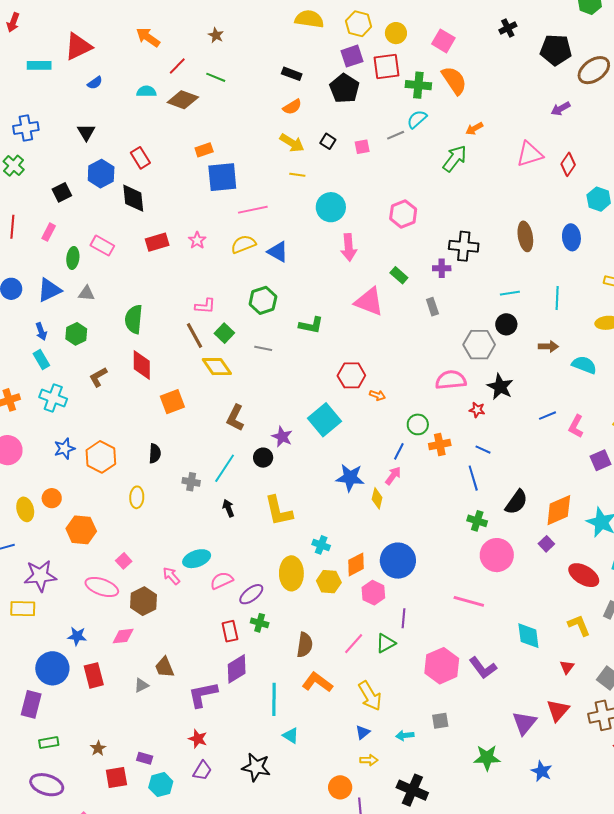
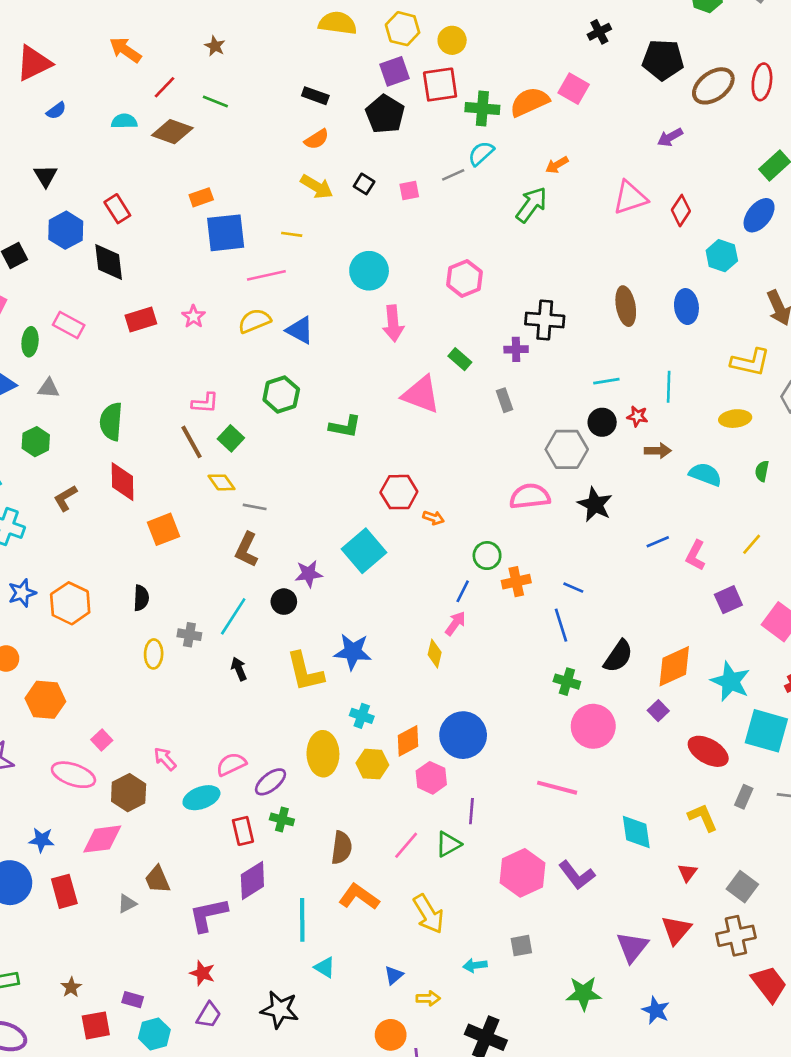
pink square: (443, 41) -> (574, 89), moved
orange semicircle: (454, 80) -> (529, 102), turned -80
yellow line: (297, 175) -> (292, 234), moved
gray line: (263, 348) -> (255, 507), moved
yellow diamond: (217, 367) -> (222, 482), size x0.7
red star: (477, 410) -> (637, 416), moved
purple star: (282, 437) -> (309, 574), turned -30
blue star: (350, 478) -> (353, 652), moved
yellow ellipse: (137, 497) -> (154, 654), moved
cyan ellipse: (197, 559) -> (201, 798), moved
pink diamond: (123, 636) -> (102, 839), size x1.4
blue triangle: (363, 732) -> (394, 975), moved

